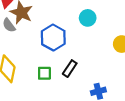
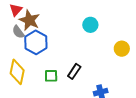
blue hexagon: (53, 38) -> (36, 42), moved

